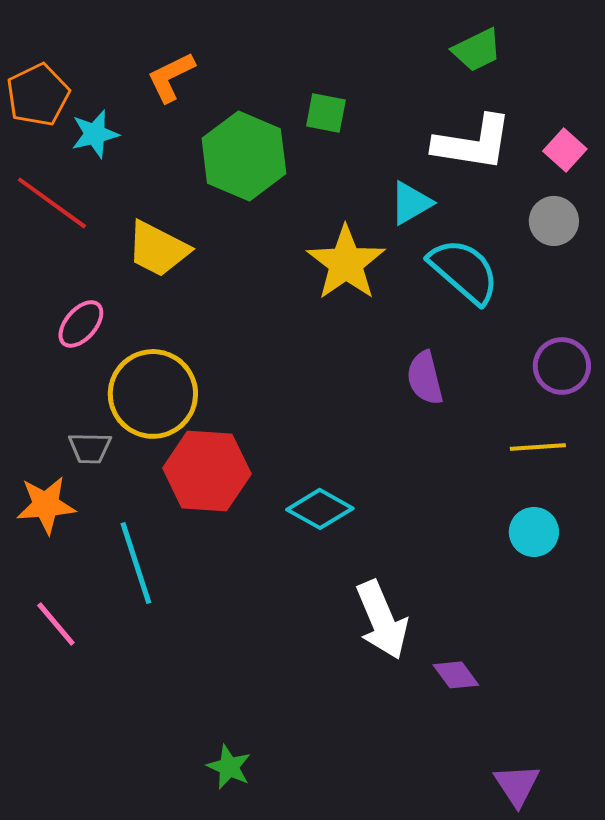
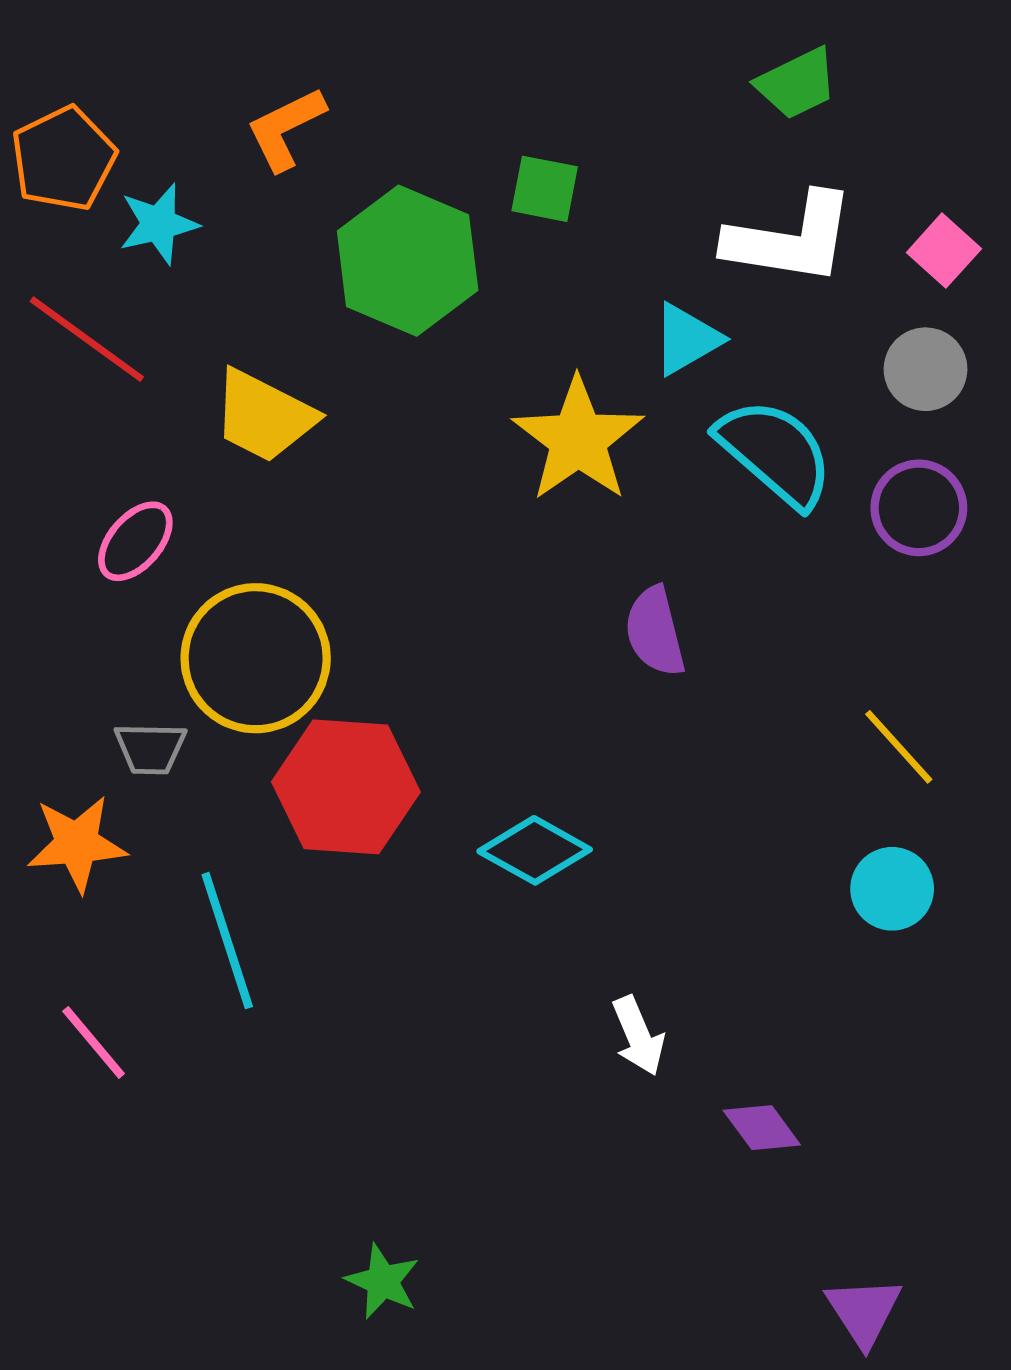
purple circle: (562, 366) -> (919, 508), moved
purple semicircle: (425, 378) -> (655, 631), moved
yellow line: (538, 447) -> (899, 747), turned 52
white arrow: (382, 620) -> (638, 1036), size x0.6

